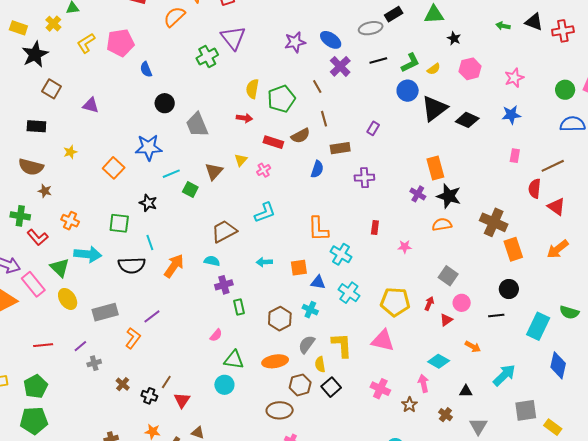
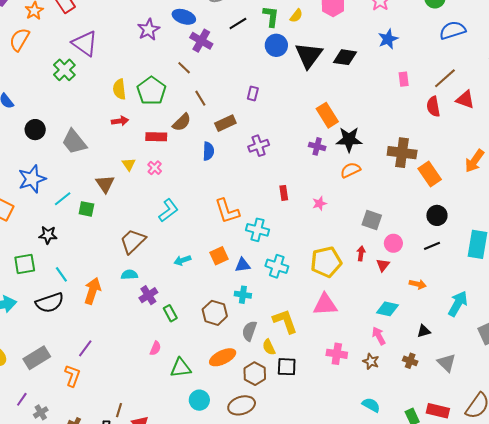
green L-shape: (410, 63) -> (271, 16), turned -40
red triangle: (556, 207) -> (465, 100), moved
cyan circle: (224, 385) -> (199, 400), moved
black square: (331, 387) -> (287, 367), turned -30

